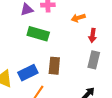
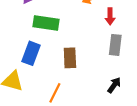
blue rectangle: (28, 73) -> (31, 53), moved, turned -36

